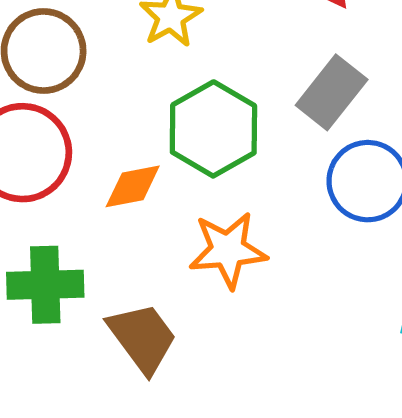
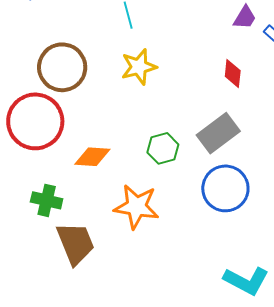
green hexagon: (213, 129) -> (163, 148), moved, size x0.6
green cross: (45, 285) -> (47, 200), moved, size x0.7

